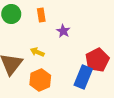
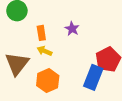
orange rectangle: (41, 15) -> (41, 33), moved

